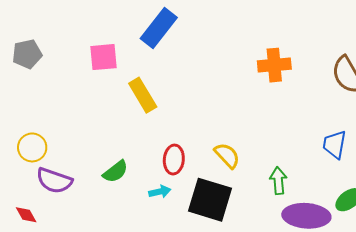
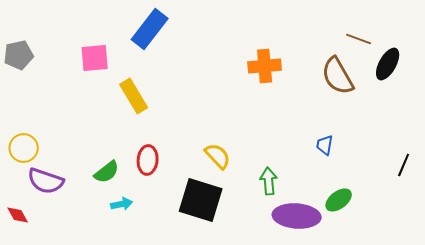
blue trapezoid: (335, 144) -> (325, 145), size x0.7
red ellipse: (174, 160) -> (148, 160), moved
cyan arrow: (160, 192) -> (122, 204), moved

